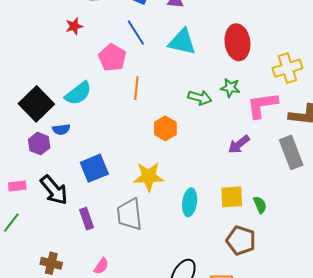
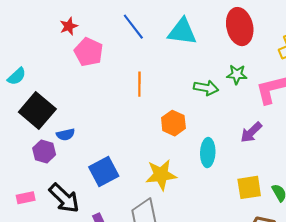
pink pentagon: (112, 58) -> (89, 52), moved
cyan semicircle: (78, 93) -> (17, 76), moved, size x0.7
cyan ellipse: (190, 202) -> (208, 153), moved

